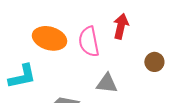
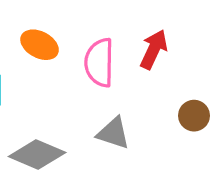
orange ellipse: (50, 38) -> (40, 45), size x0.7

